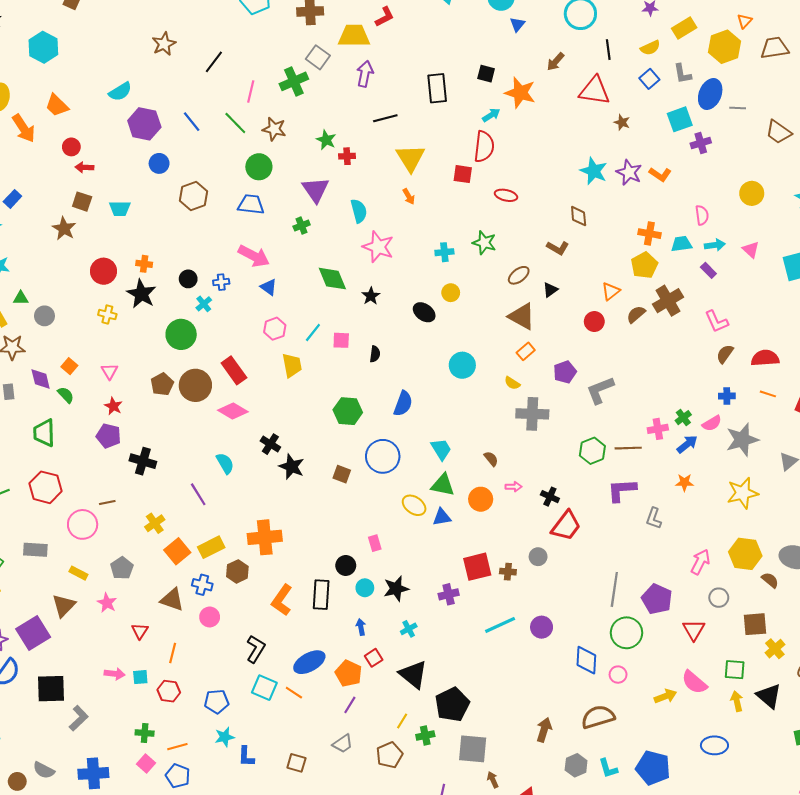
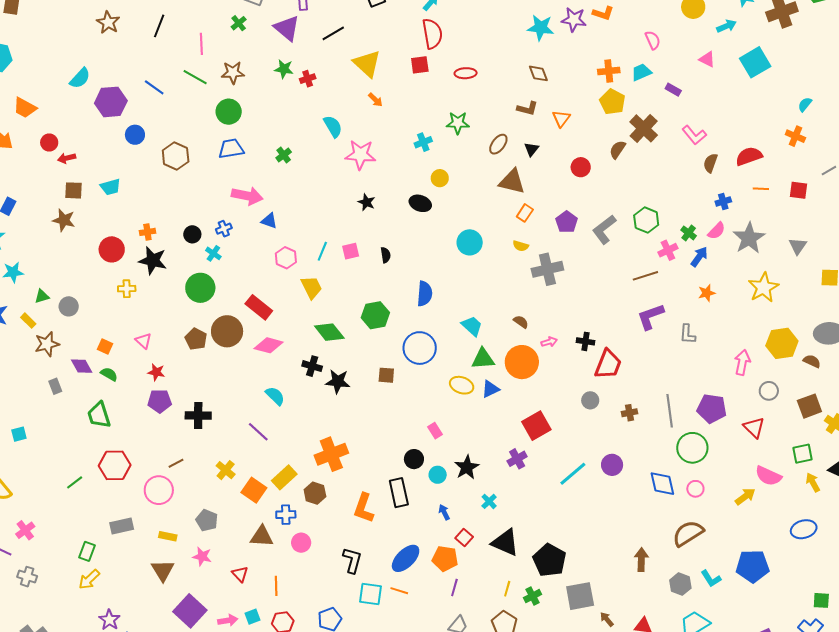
green cross: (294, 81) -> (239, 23), size x0.6
purple triangle: (316, 190) -> (287, 28), moved
cyan arrow: (715, 245) -> (726, 26), moved
green diamond: (332, 279) -> (329, 332), moved
orange triangle: (611, 291) -> (561, 119), moved
green hexagon: (592, 451) -> (646, 220), moved
orange circle: (481, 499) -> (522, 362), size x1.4
brown cross: (508, 572) -> (629, 413), moved
purple square: (33, 633) -> (190, 611), moved

